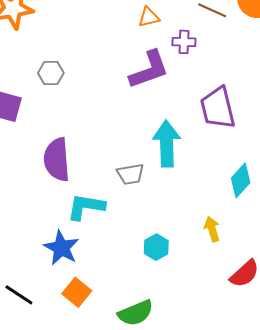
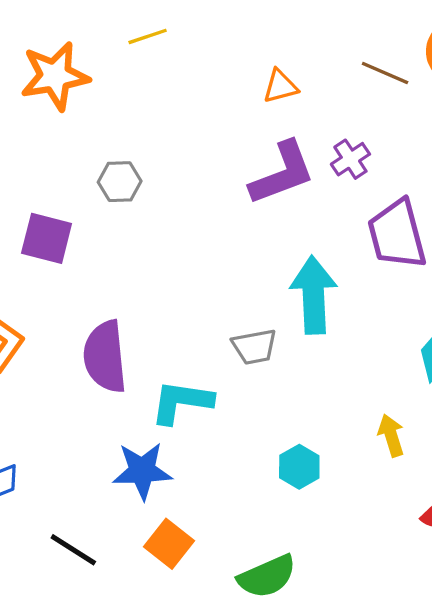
purple cross: (184, 42) -> (350, 159), moved, turned -35
purple semicircle: (57, 160) -> (105, 357), moved
blue star: (61, 248) -> (142, 471), turned -30

